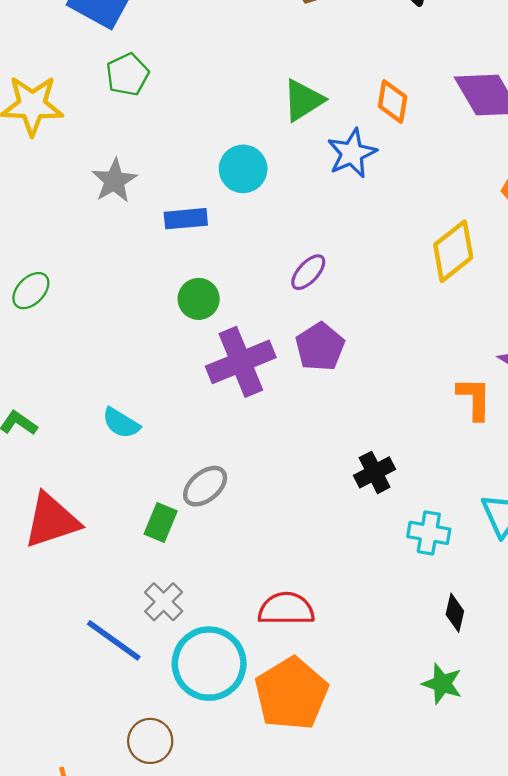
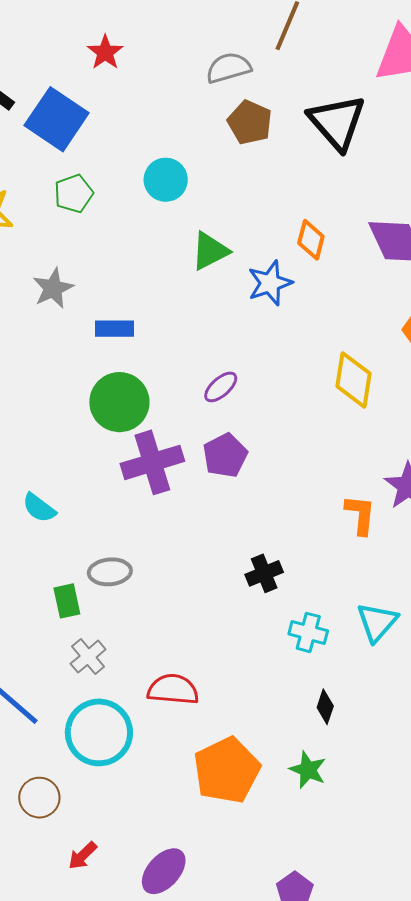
green triangle: (303, 100) -> (210, 251), moved
cyan circle: (243, 169) -> (166, 180), moved
yellow diamond: (453, 251) -> (354, 380), turned -48
green circle: (199, 299) -> (119, 402), size x1.6
gray ellipse: (205, 486) -> (110, 572), turned 30
green rectangle: (161, 522) -> (67, 601), turned -40
gray cross: (164, 602) -> (88, 657), moved
orange pentagon: (291, 694) -> (227, 770), moved

